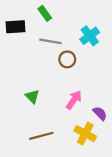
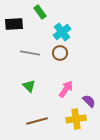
cyan cross: (90, 36) -> (62, 32), moved
gray line: (50, 41) -> (30, 53), moved
yellow cross: (85, 134) -> (76, 119), turned -36

